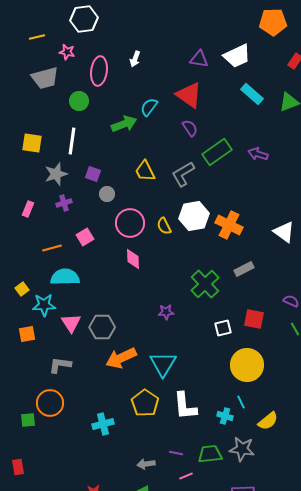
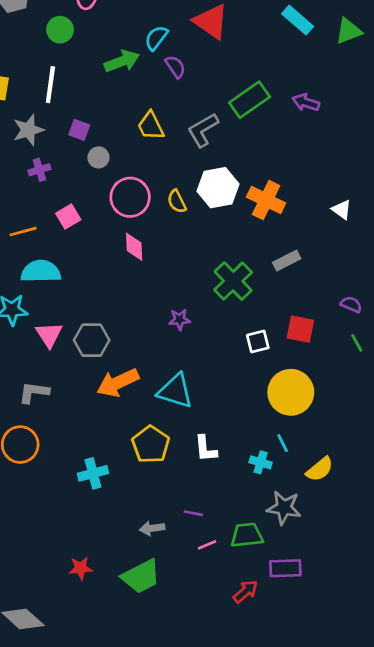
purple semicircle: (190, 128) -> (175, 67), moved
white triangle: (284, 232) -> (342, 210), size x0.7
cyan triangle: (163, 364) -> (175, 391), turned -44
white L-shape: (185, 406) -> (206, 449), size x0.7
green trapezoid: (210, 454) -> (247, 535), moved

